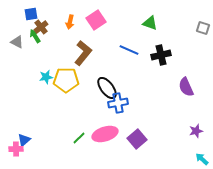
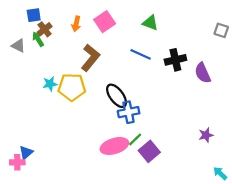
green triangle: (150, 23) -> (150, 23), moved
purple semicircle: (186, 87) -> (203, 73), moved
purple star: (196, 131) -> (206, 135), moved
green line: (79, 138) -> (135, 139), moved

